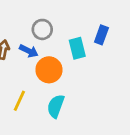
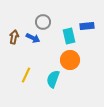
blue rectangle: (101, 35) -> (87, 26), turned 64
orange circle: (49, 70) -> (70, 60), moved

